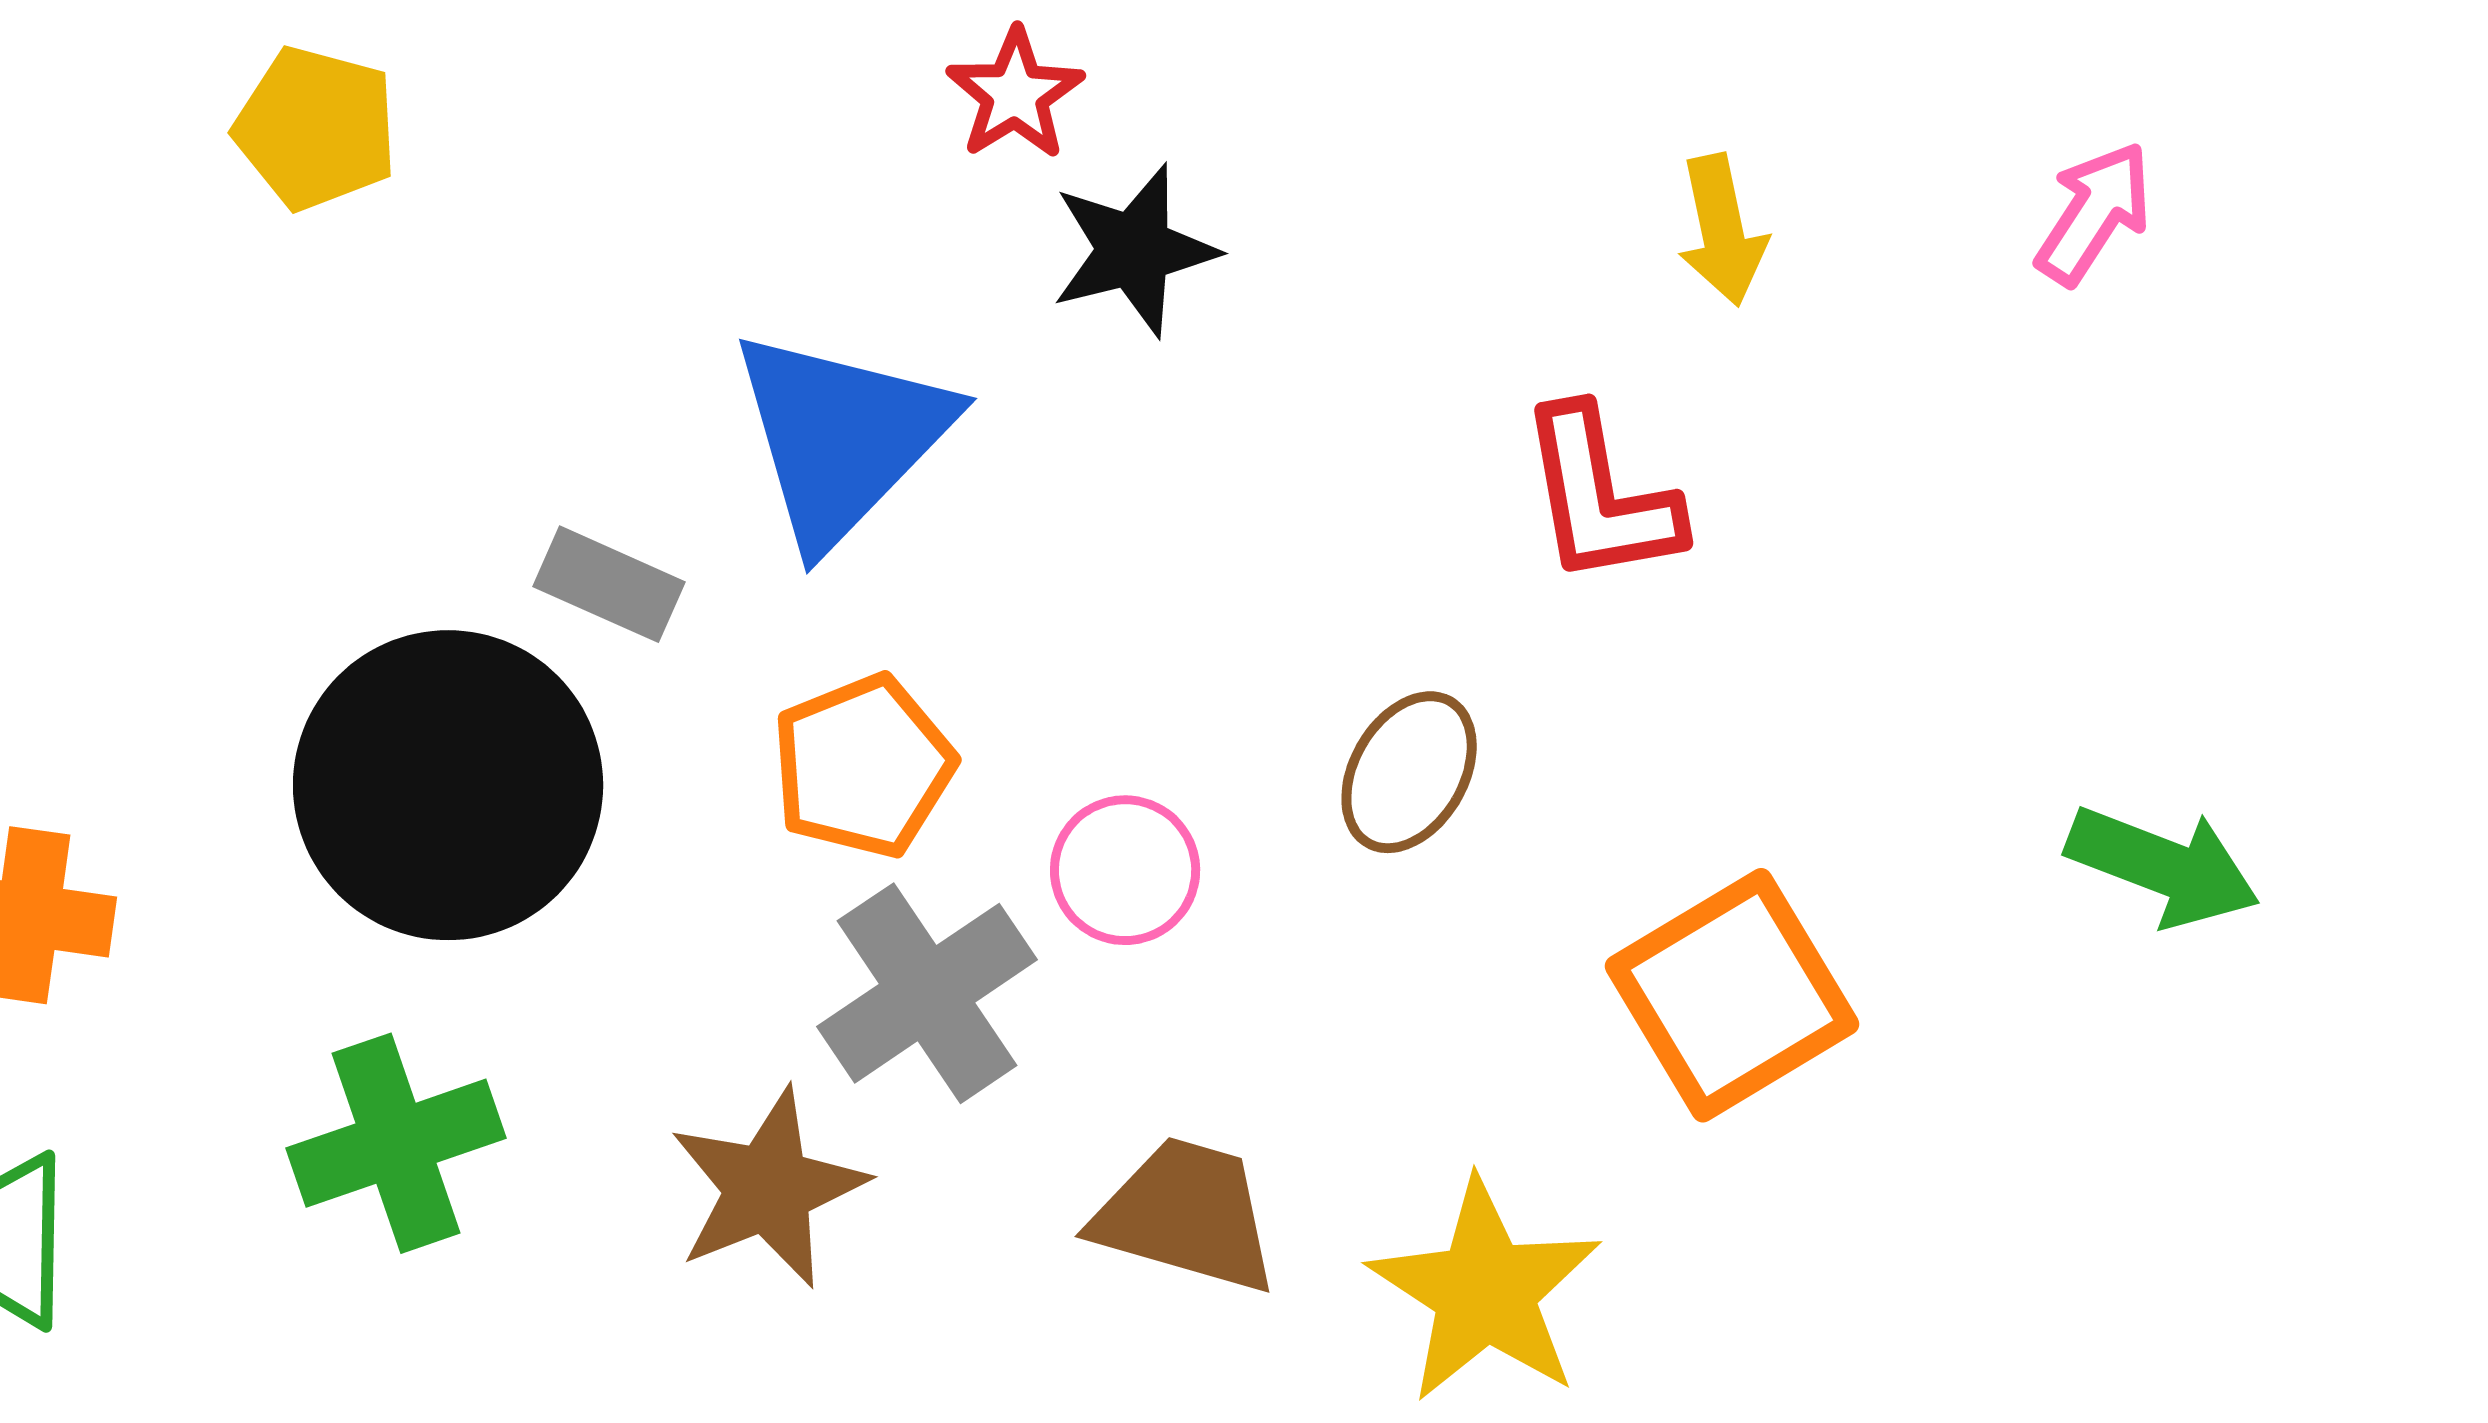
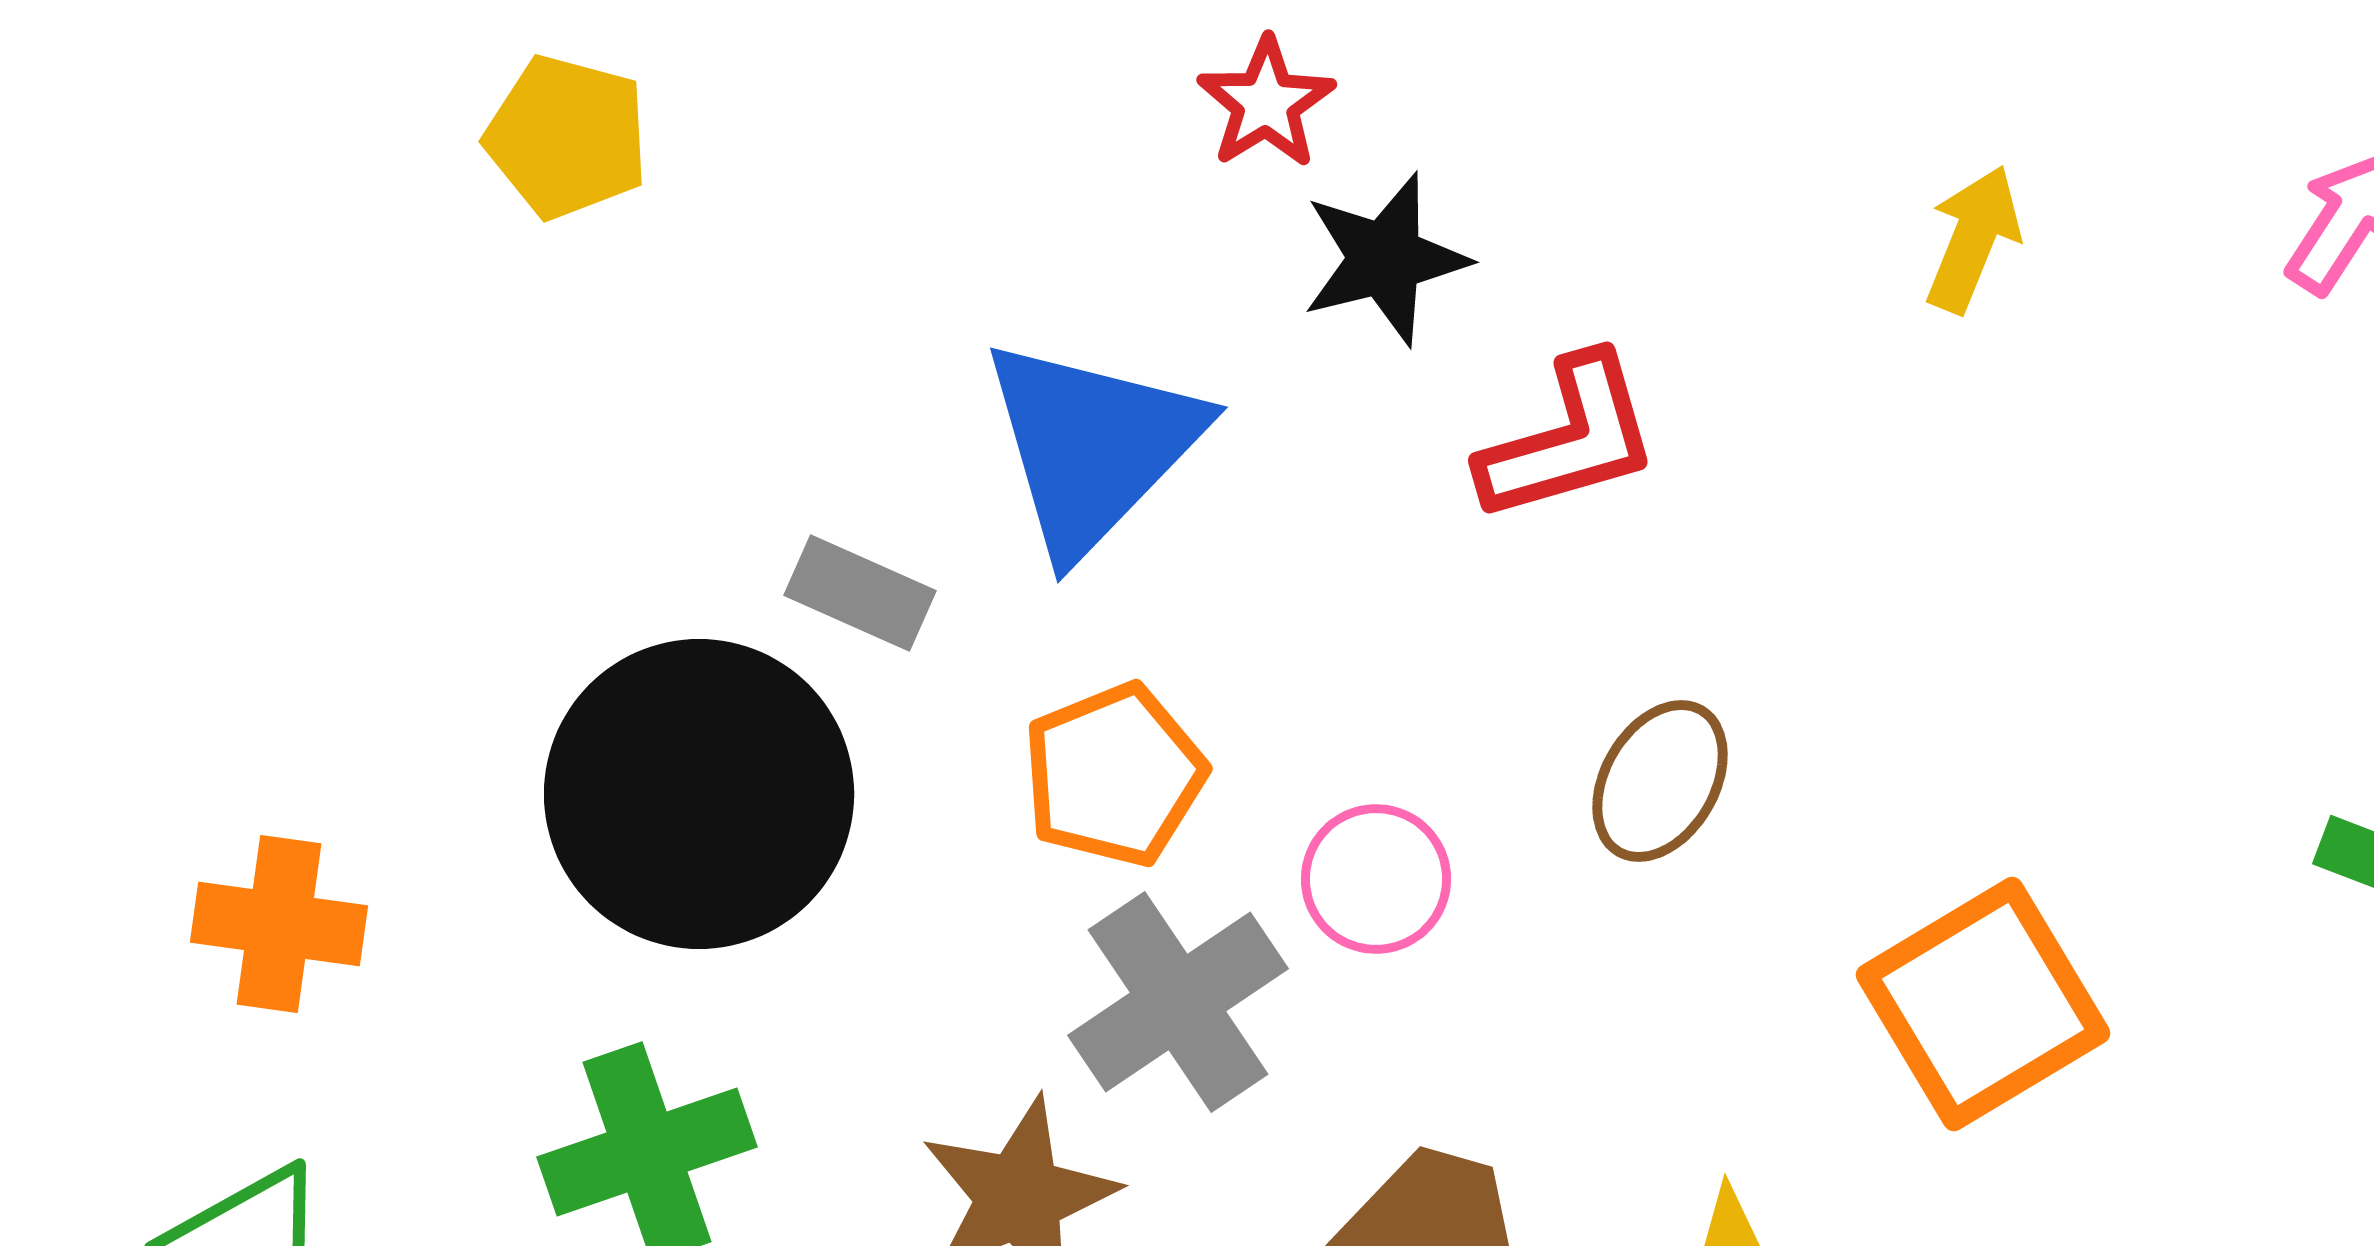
yellow arrow: (1722, 230) -> (1973, 239), turned -146
red L-shape: (1600, 496) -> (1569, 439), moved, turned -96

